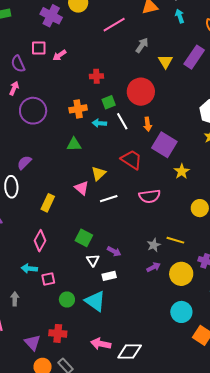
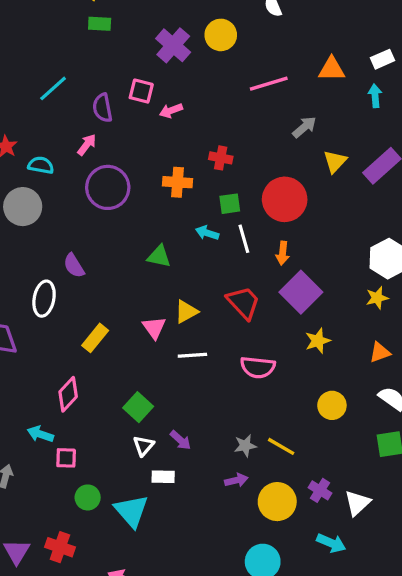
orange cross: (78, 109) -> (177, 182), moved
purple semicircle: (24, 163) -> (74, 266), turned -91

